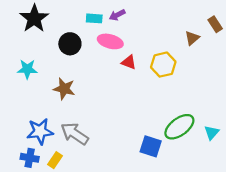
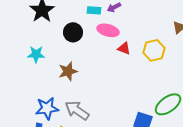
brown star: (64, 89) -> (68, 71), turned -30

